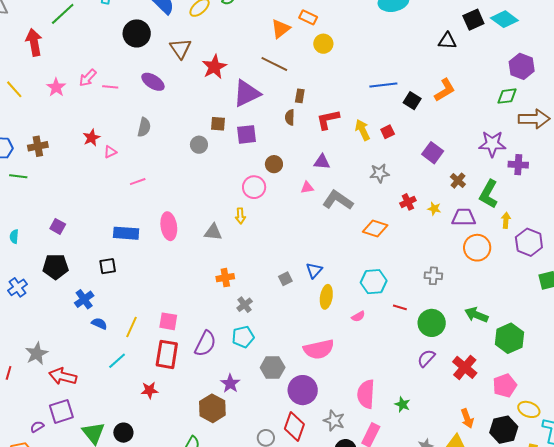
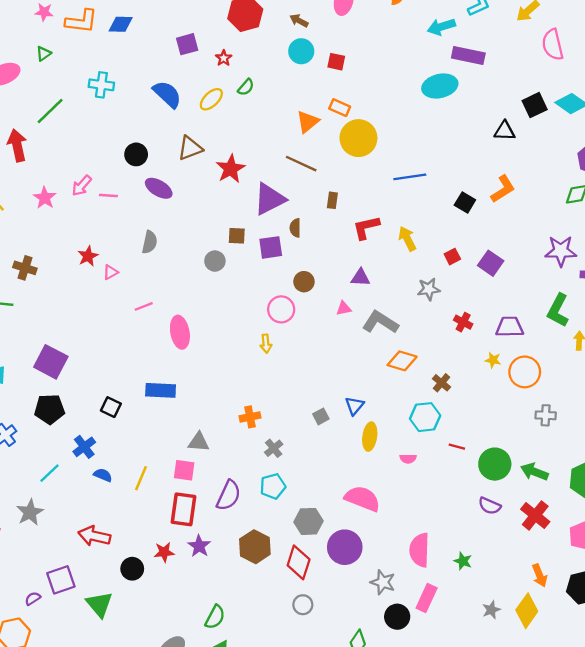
black circle: (137, 33) -> (136, 154), moved, size x0.7
yellow circle: (323, 44) -> (358, 138), size x1.6
brown triangle: (180, 48) -> (190, 148), turned 45
blue line: (383, 85) -> (410, 177), moved
brown semicircle: (290, 117) -> (295, 228), moved
red square: (388, 132) -> (452, 257), moved
brown cross: (38, 146) -> (25, 268), turned 30
brown cross: (458, 181) -> (441, 383), moved
red cross: (408, 202) -> (463, 322), turned -35
yellow star: (434, 209) -> (493, 360), moved
purple trapezoid: (464, 217) -> (510, 327), moved
purple square: (58, 226) -> (51, 362), size x1.8
pink ellipse: (169, 226) -> (180, 332), moved
orange diamond: (375, 228) -> (402, 361), moved
gray triangle: (213, 232) -> (199, 442), moved
blue rectangle: (126, 233) -> (161, 390), moved
orange circle: (477, 248) -> (525, 372), moved
black square: (108, 266) -> (111, 407), turned 36
gray cross: (433, 276) -> (546, 415), moved
green arrow: (476, 315) -> (534, 472), moved
pink semicircle: (358, 316) -> (408, 459), turned 32
pink semicircle: (319, 349) -> (362, 499), turned -144
purple semicircle: (426, 358) -> (490, 506), turned -108
cyan line: (117, 361) -> (49, 473), moved
red arrow: (63, 376) -> (94, 536), moved
purple star: (230, 383) -> (199, 546), moved
brown hexagon: (212, 408) -> (255, 547), moved
red diamond: (294, 426) -> (299, 562), moved
black circle: (123, 433) -> (132, 569), moved

